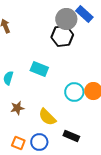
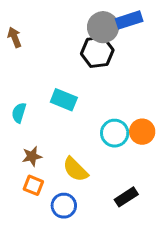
blue rectangle: (84, 14) -> (129, 20), turned -60
black rectangle: (71, 136) -> (126, 197), moved, turned -56
orange square: (18, 143) -> (33, 185), moved

